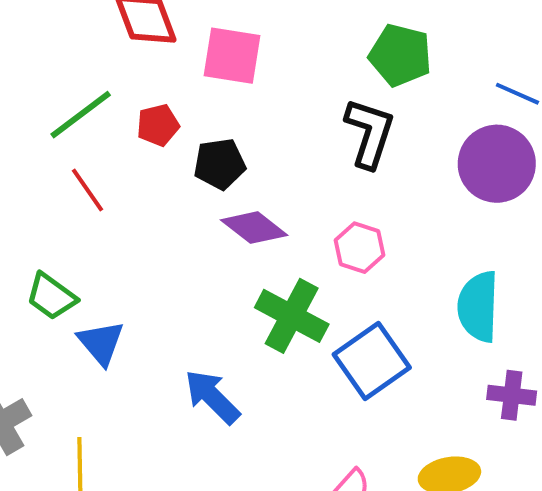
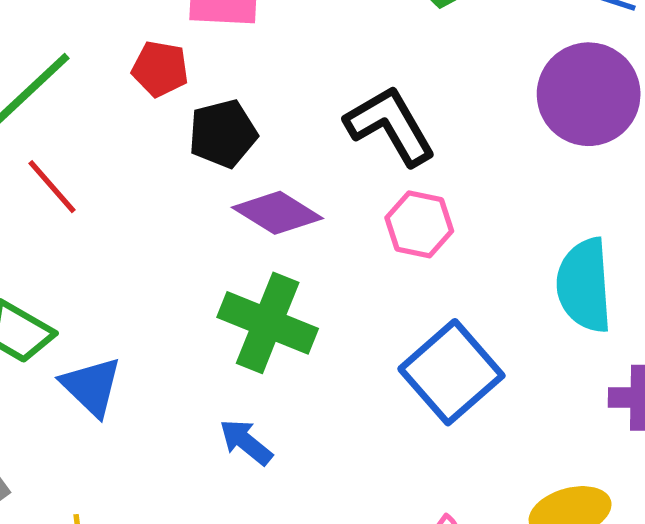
red pentagon: (158, 125) -> (160, 69), moved, turned 30
black L-shape: (370, 133) -> (390, 126), moved, turned -42
green cross: (292, 316) -> (268, 323), moved
blue arrow: (212, 397) -> (246, 442), size x0.7

